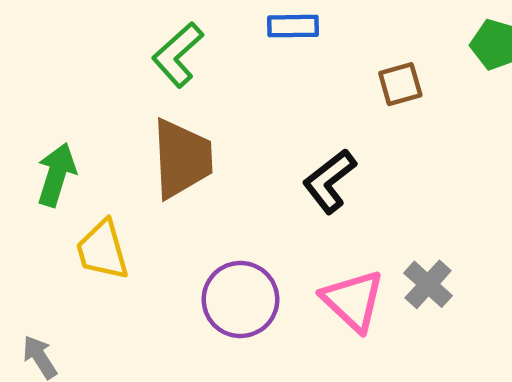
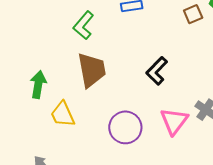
brown square: (400, 84) -> (193, 14), moved
pink triangle: (353, 301) -> (174, 121), turned 32

